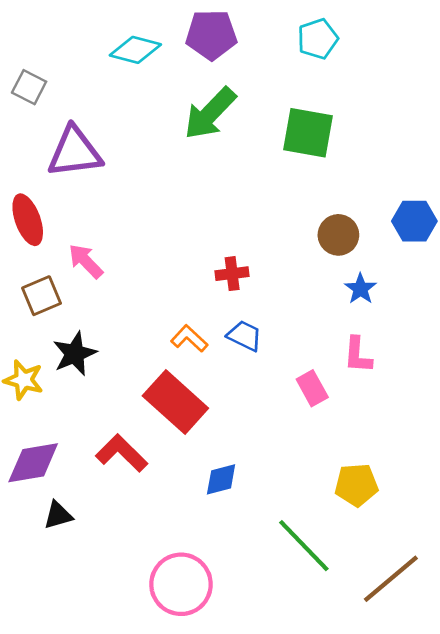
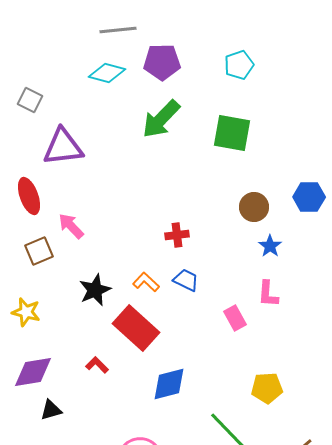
black star: (75, 354) -> (95, 290), moved
red L-shape: (122, 453) -> (97, 365), size x0.6
blue diamond: (221, 479) -> (169, 384), size x1.4

